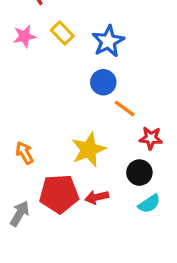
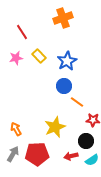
red arrow: (97, 197) -> (71, 156), moved
gray arrow: (20, 214) -> (13, 154), moved

